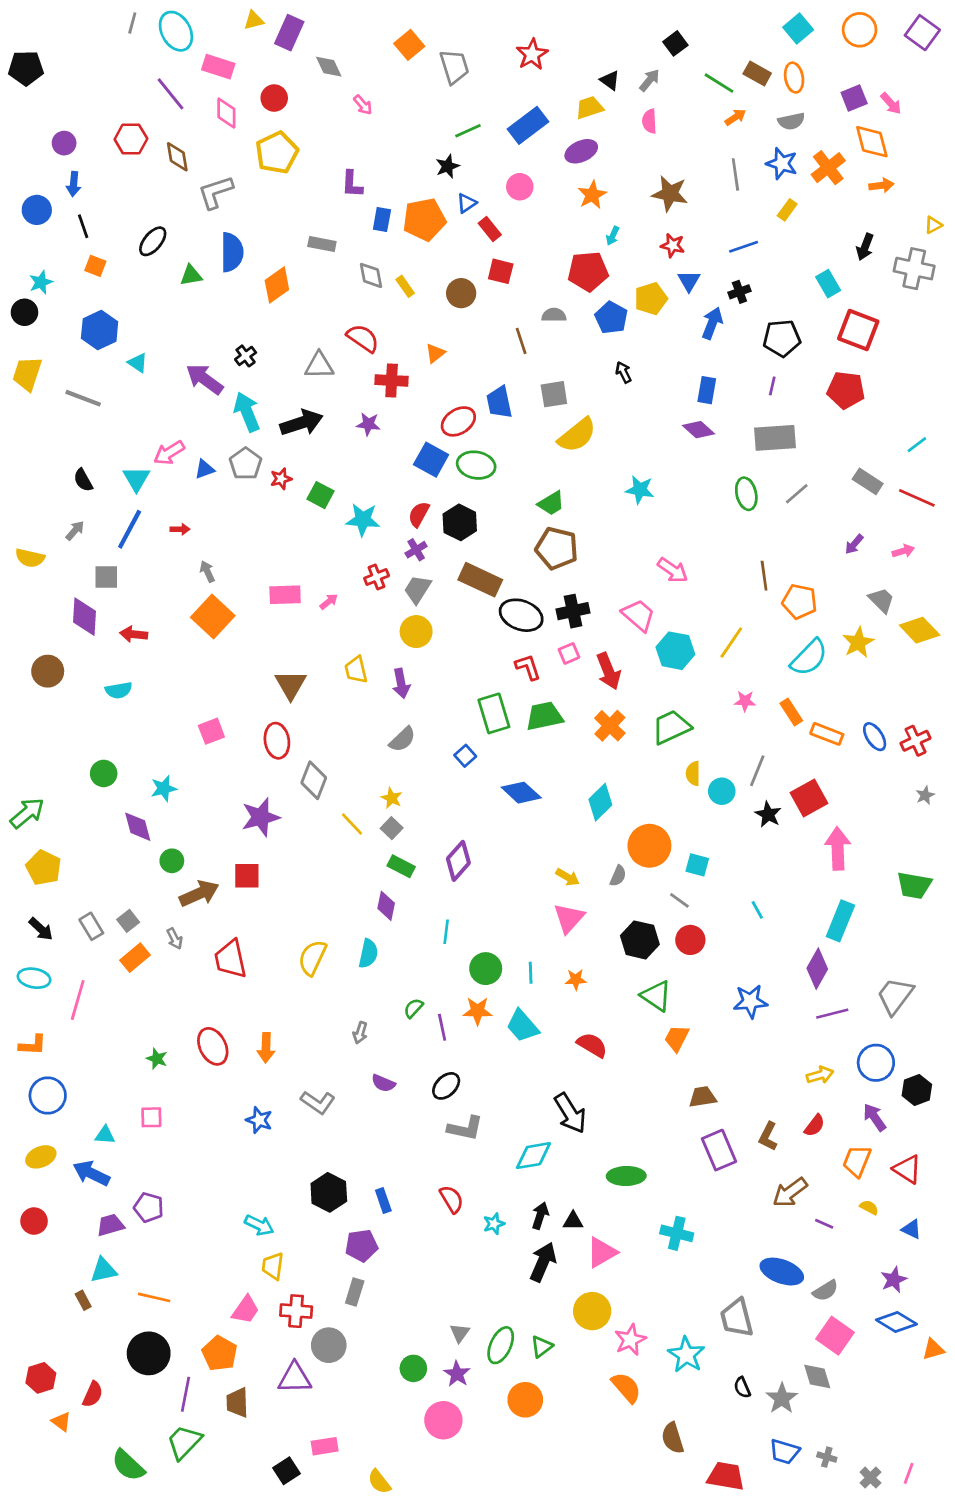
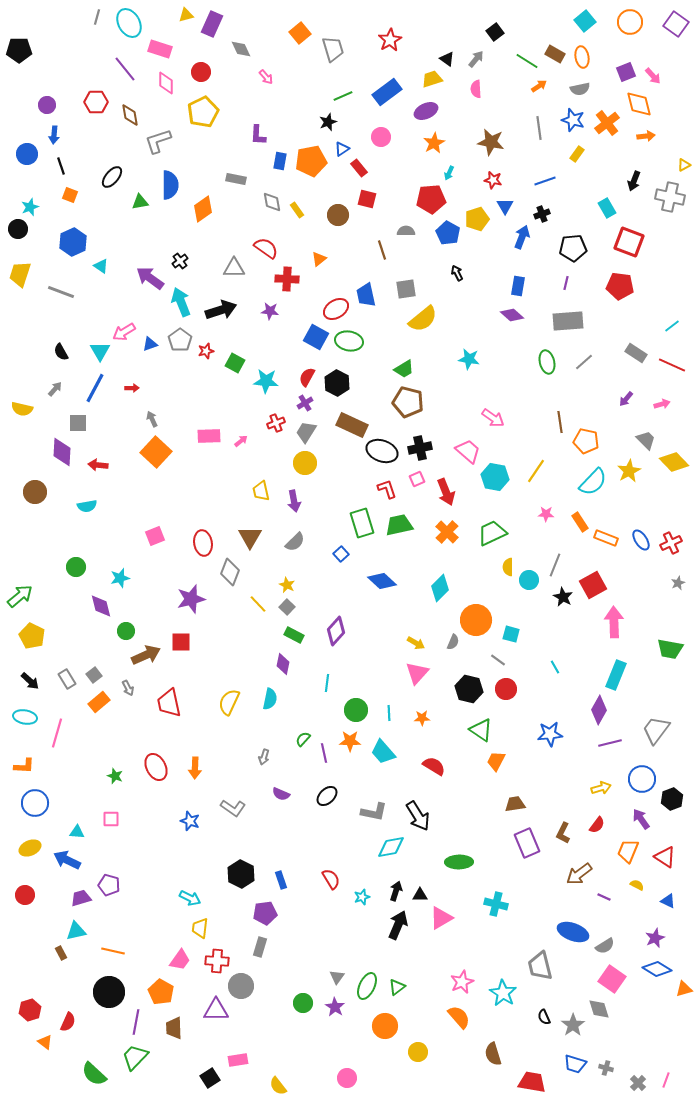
brown triangle: (291, 685) -> (250, 537), moved
gray L-shape: (465, 1128) -> (374, 812), moved
yellow circle: (592, 1311) -> (418, 1052), moved, size x0.7
pink circle: (443, 1420) -> (347, 1078), moved, size x0.7

